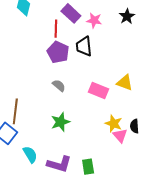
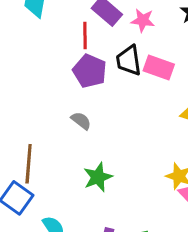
gray semicircle: (59, 86) -> (81, 121), moved
pink rectangle: (99, 90) -> (159, 68), moved

